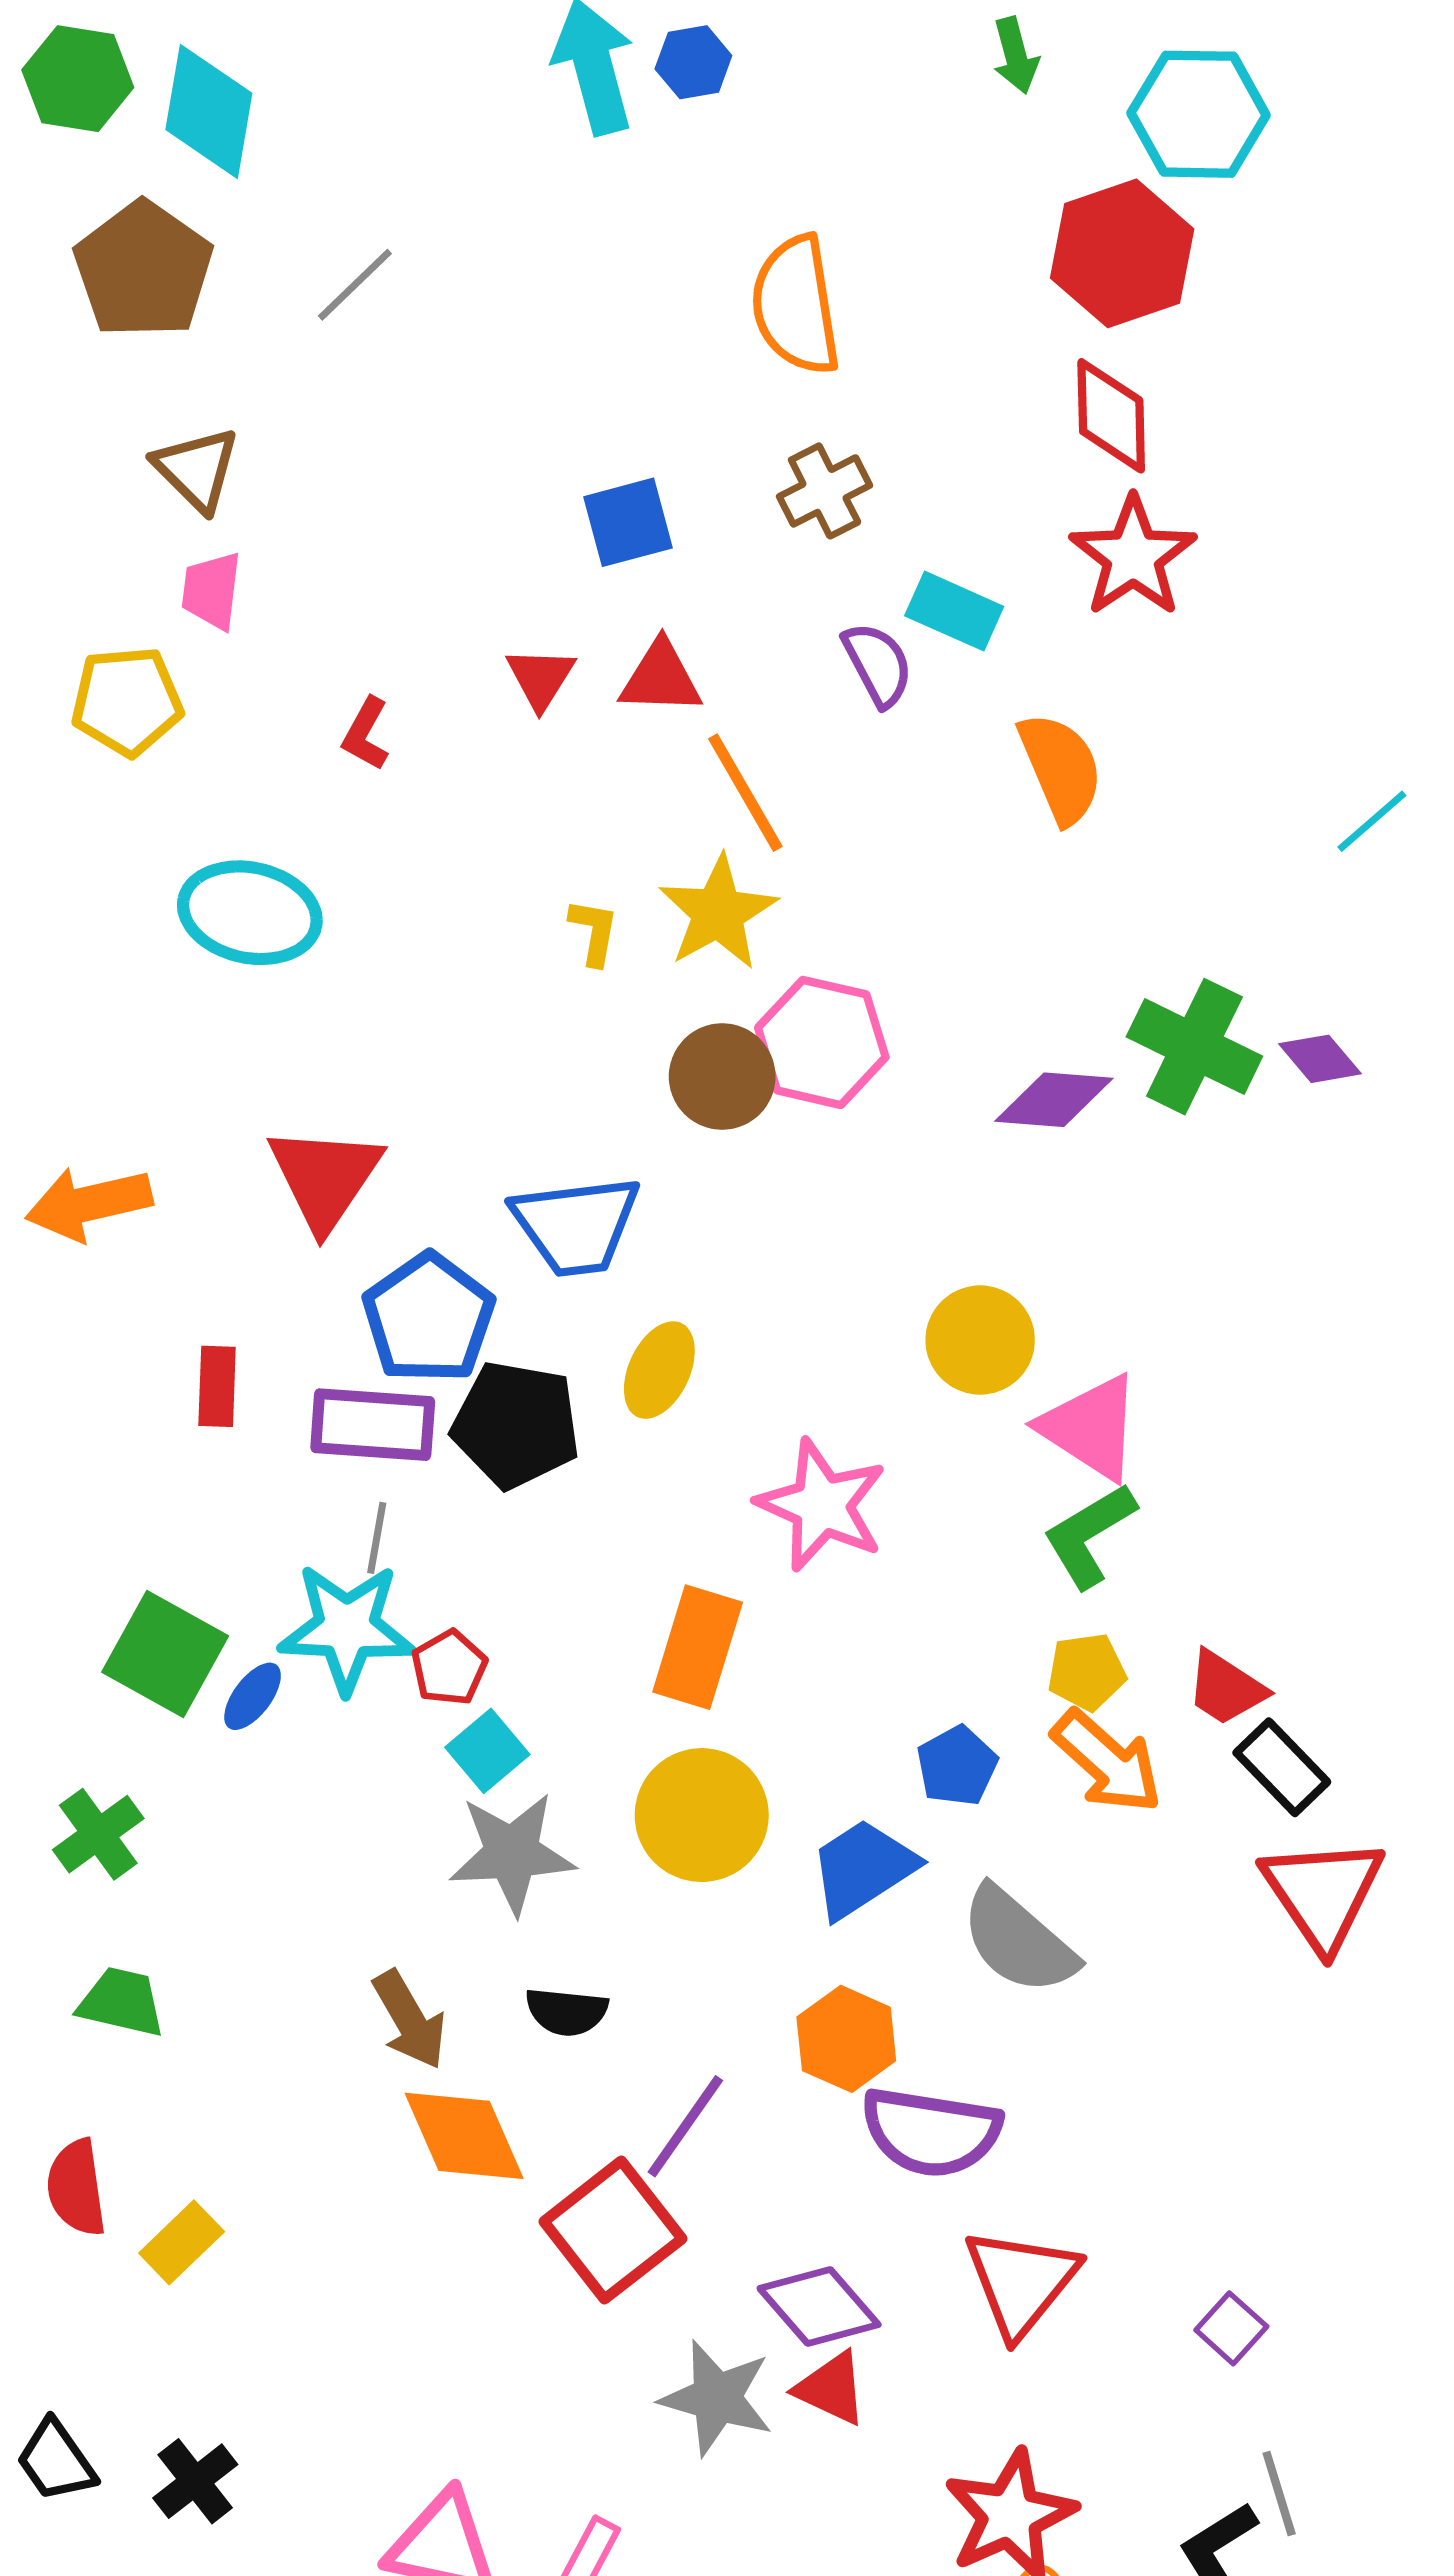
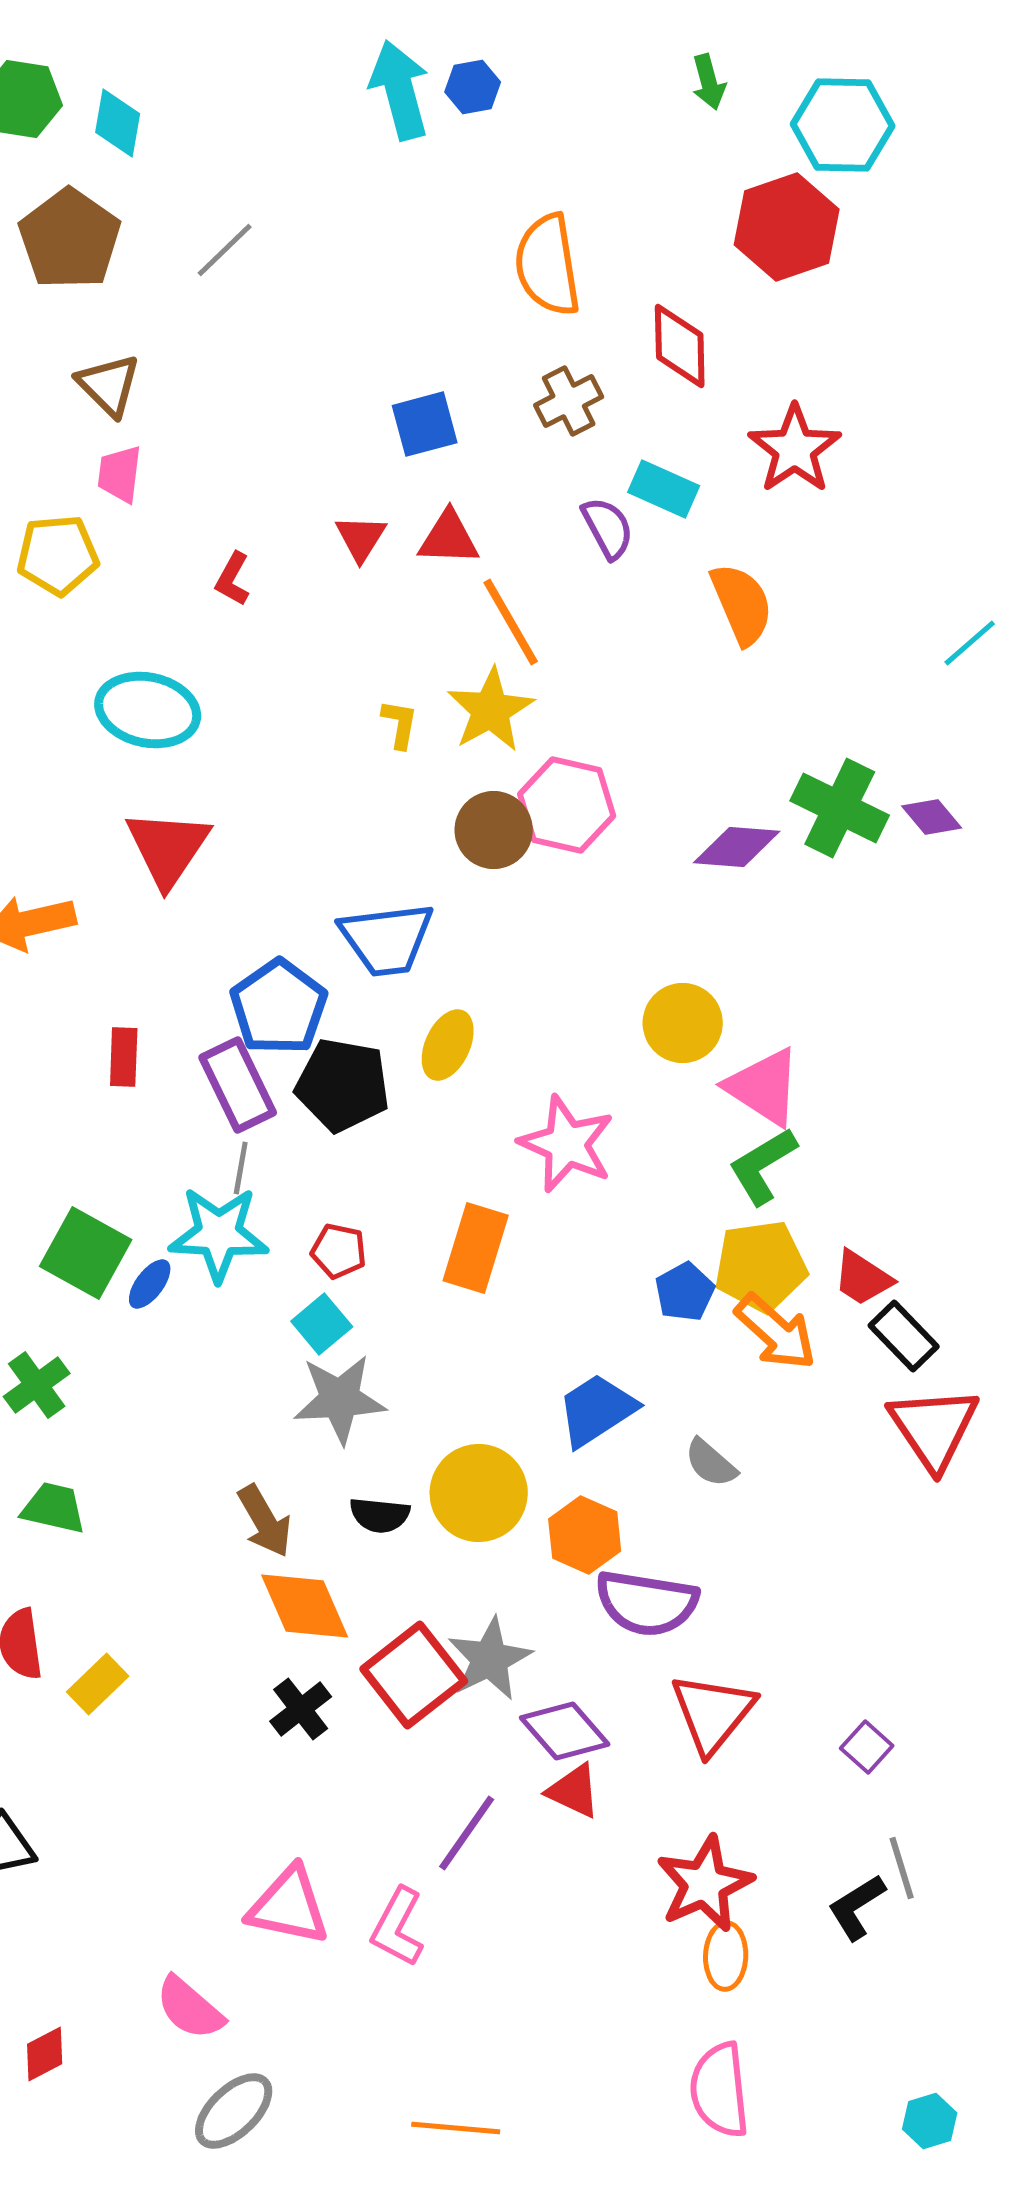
cyan diamond: (209, 111) -> (118, 123), size x0.7
red diamond: (1111, 416) -> (680, 346), moved
red triangle: (325, 1178) -> (168, 848), moved
purple rectangle: (373, 1425) -> (238, 1085), turned 60
red pentagon: (449, 1668) -> (339, 1251), moved, turned -30
yellow pentagon: (1087, 1672) -> (761, 1266), size x1.6
blue pentagon: (957, 1766) -> (685, 1292), moved
yellow circle: (702, 1815) -> (479, 1493), moved
gray semicircle: (1018, 1941) -> (711, 1463), size x0.6
purple line: (685, 2126) -> (467, 1833), moved
gray star: (717, 2398) -> (490, 1659), moved, turned 30
black cross: (195, 2481) -> (301, 1709), moved

